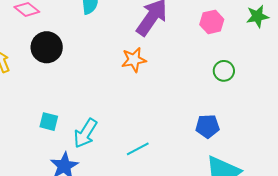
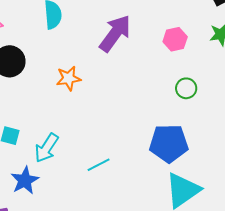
orange star: (134, 60) -> (69, 78), moved
blue pentagon: (207, 126) -> (169, 143), size x1.6

